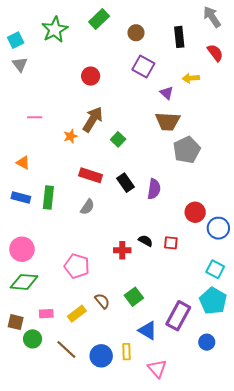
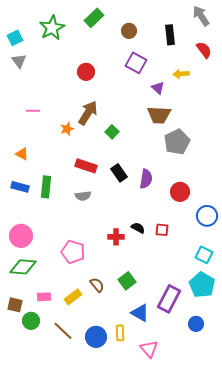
gray semicircle: (87, 207) -> (83, 196), turned 49
red circle: (195, 212) -> (180, 192), moved

